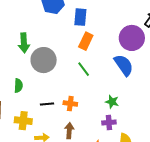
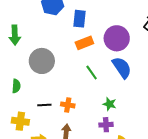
purple circle: (132, 38) -> (117, 38), moved
orange rectangle: (86, 41) -> (84, 43), turned 42
green arrow: (24, 43) -> (15, 35), moved
green line: (84, 69) -> (92, 73), moved

